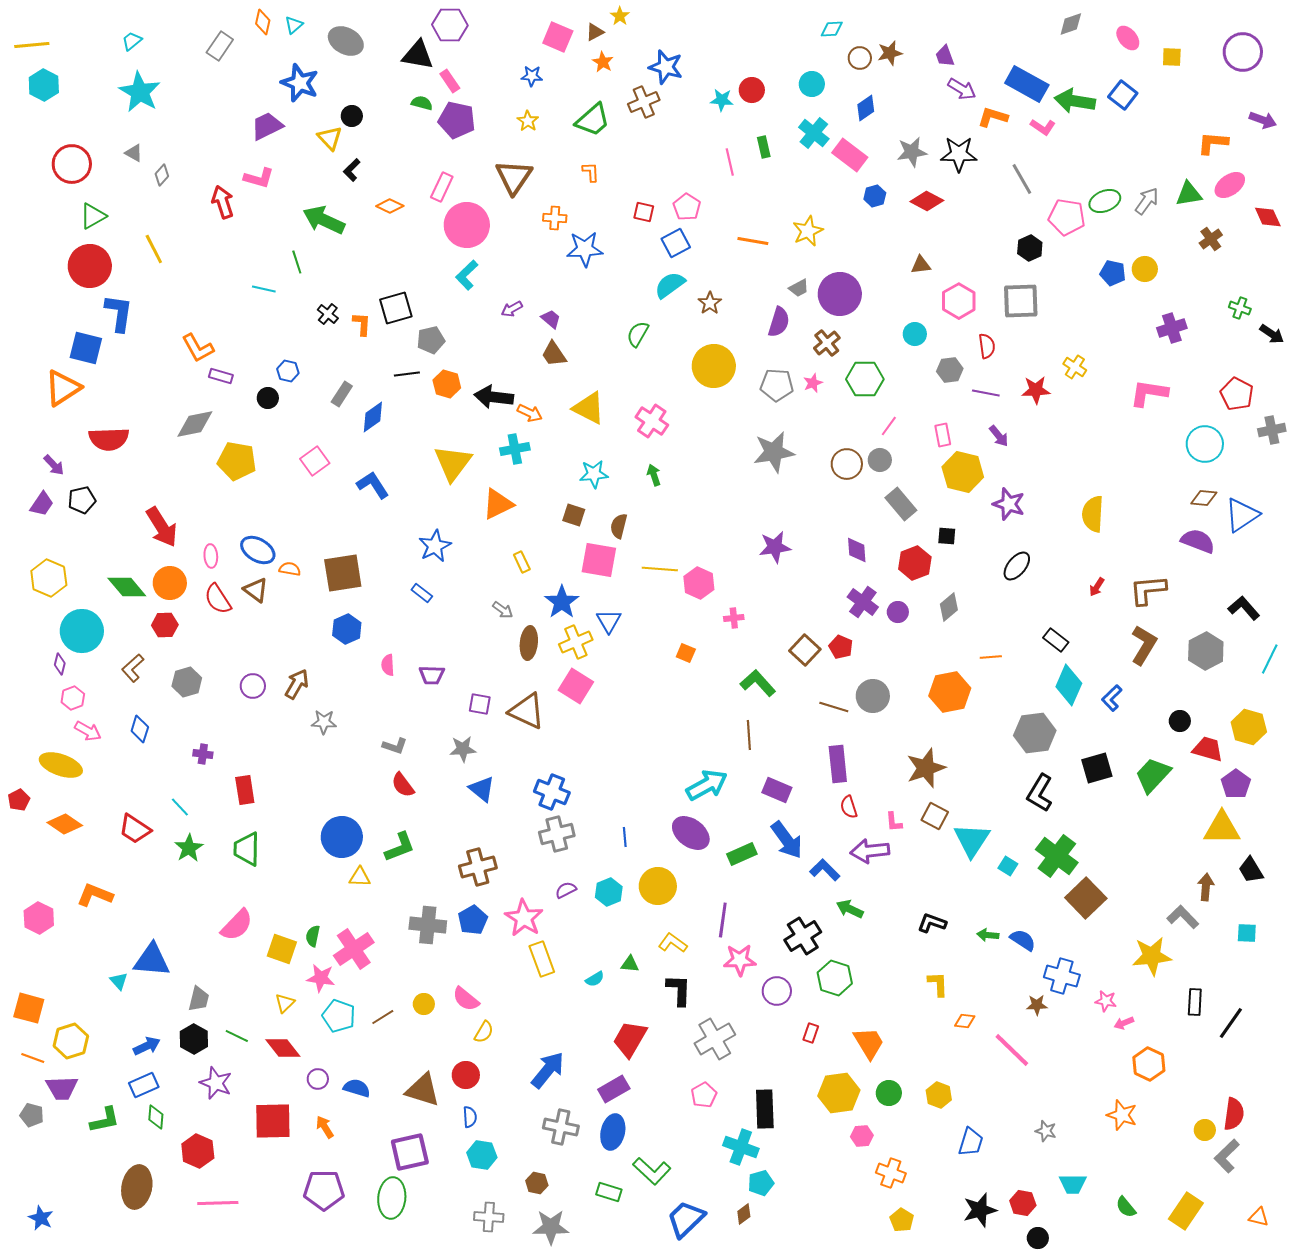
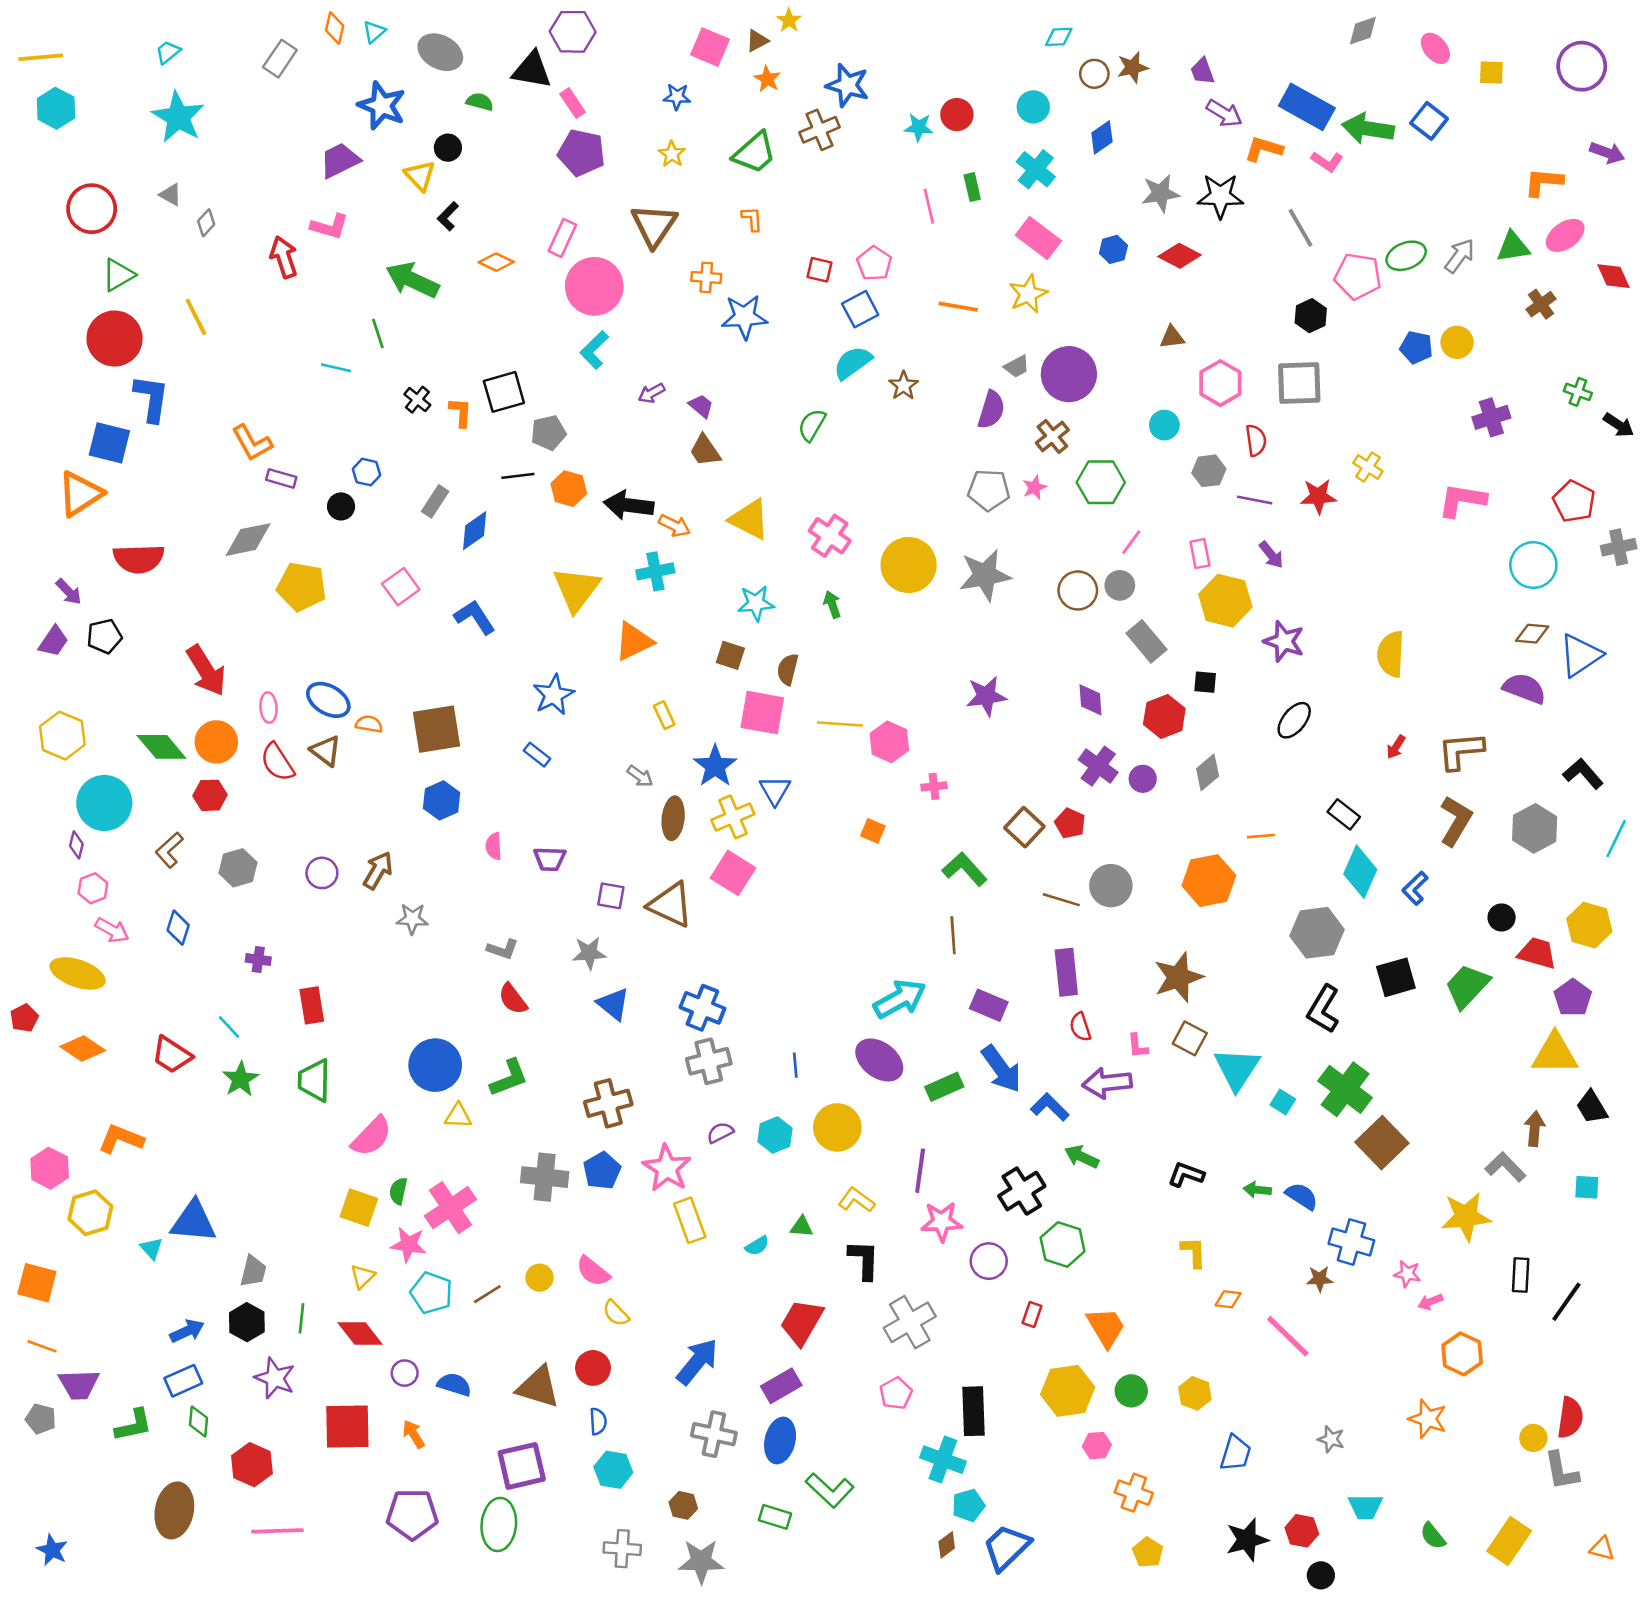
green semicircle: (422, 103) -> (480, 102), moved
pink rectangle: (850, 155) -> (1038, 238), moved
yellow circle: (714, 366) -> (909, 565), moved
pink semicircle: (237, 925) -> (372, 1136), moved
yellow semicircle: (484, 1032) -> (616, 1313), turned 105
green line: (237, 1036) -> (302, 1318), turned 70
yellow hexagon: (71, 1041) -> (90, 1213), moved
gray L-shape: (1227, 1156) -> (1561, 1471), turned -56
blue trapezoid: (686, 1219) -> (1007, 1547), moved

